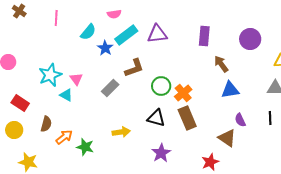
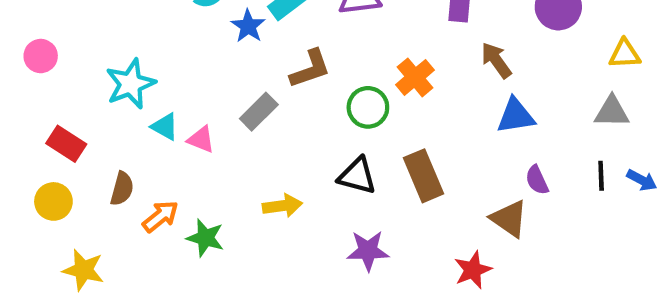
pink triangle: (76, 79) -> (201, 139), moved, turned -32
orange cross: (183, 93) -> (415, 77), moved
purple star: (161, 153) -> (368, 251), turned 30

